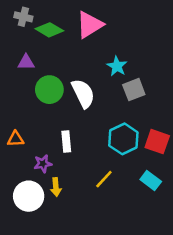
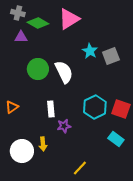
purple triangle: (26, 62) -> (21, 37), moved
gray square: (134, 90) -> (111, 56), moved
orange triangle: (16, 139) -> (12, 107), turned -32
purple star: (43, 164) -> (64, 126), moved
yellow line: (104, 179) -> (80, 168), moved

